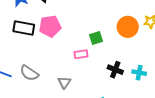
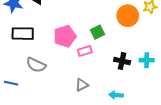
pink pentagon: (50, 26) -> (65, 36), moved
gray semicircle: (29, 73) -> (36, 65), moved
gray triangle: (64, 82) -> (82, 85), moved, turned 40

